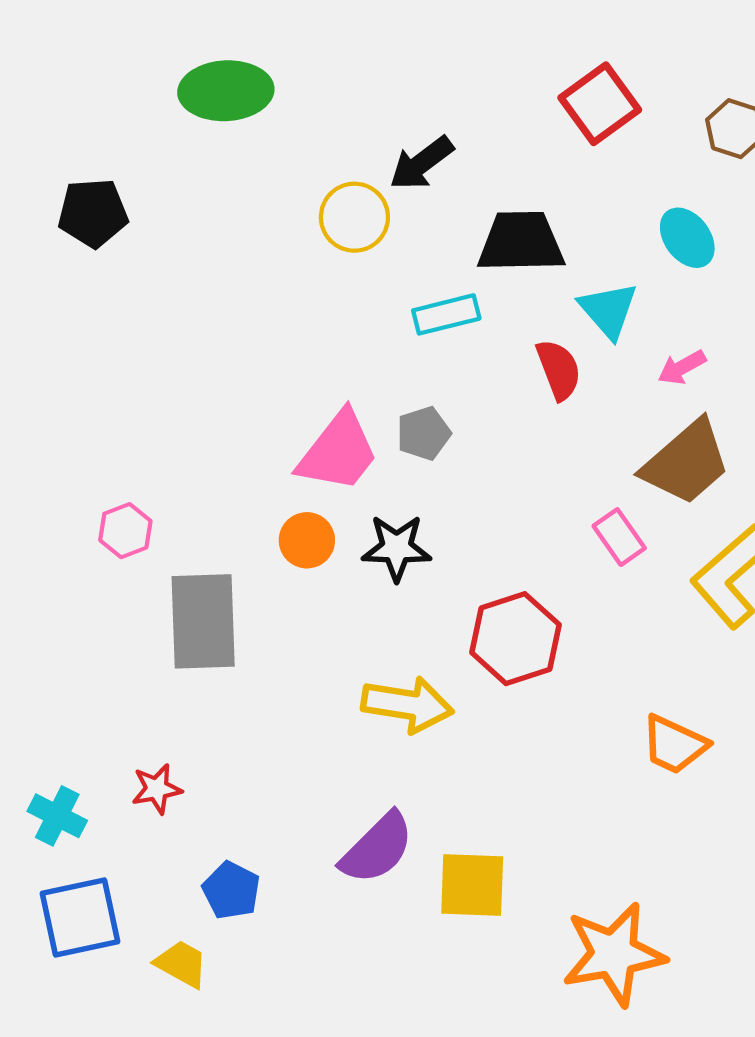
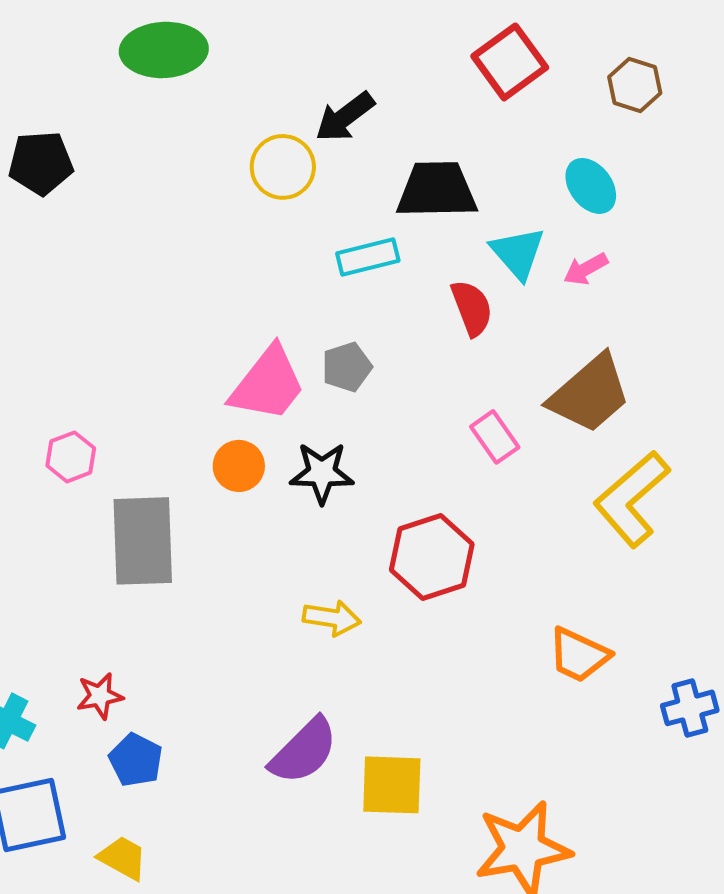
pink arrow: (682, 367) -> (586, 269), moved
pink rectangle: (619, 537) -> (495, 437), moved
yellow arrow: (407, 705) -> (332, 618), size x0.7
blue pentagon: (231, 890) -> (136, 760), moved

